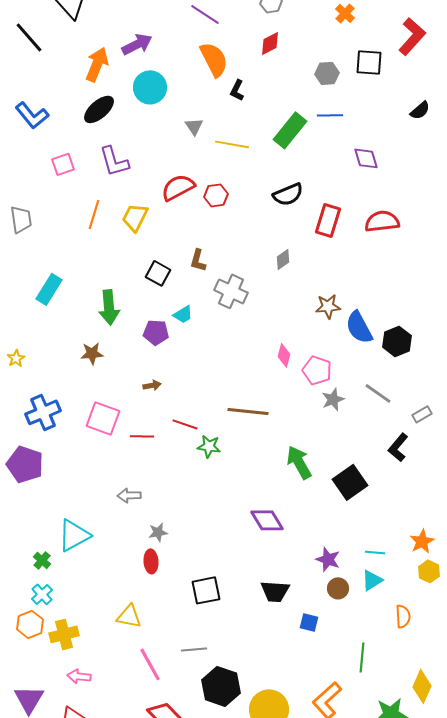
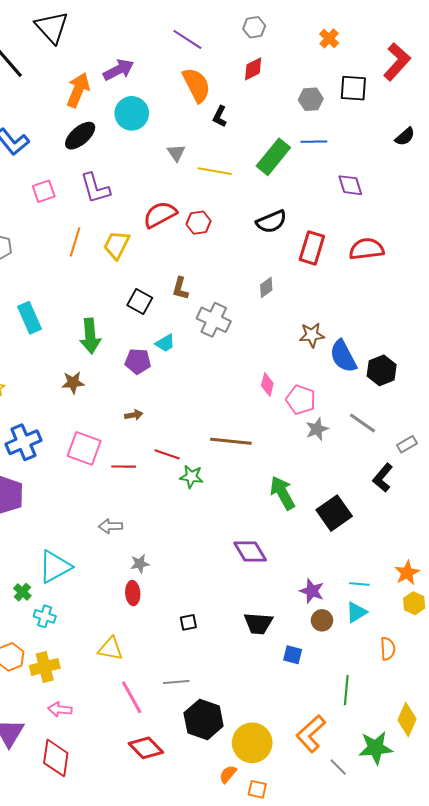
cyan rectangle: (49, 289) -> (30, 318), turned -56
black square: (206, 590) -> (188, 622), size x0.6
cyan cross: (42, 594) -> (45, 616), moved, turned -30

